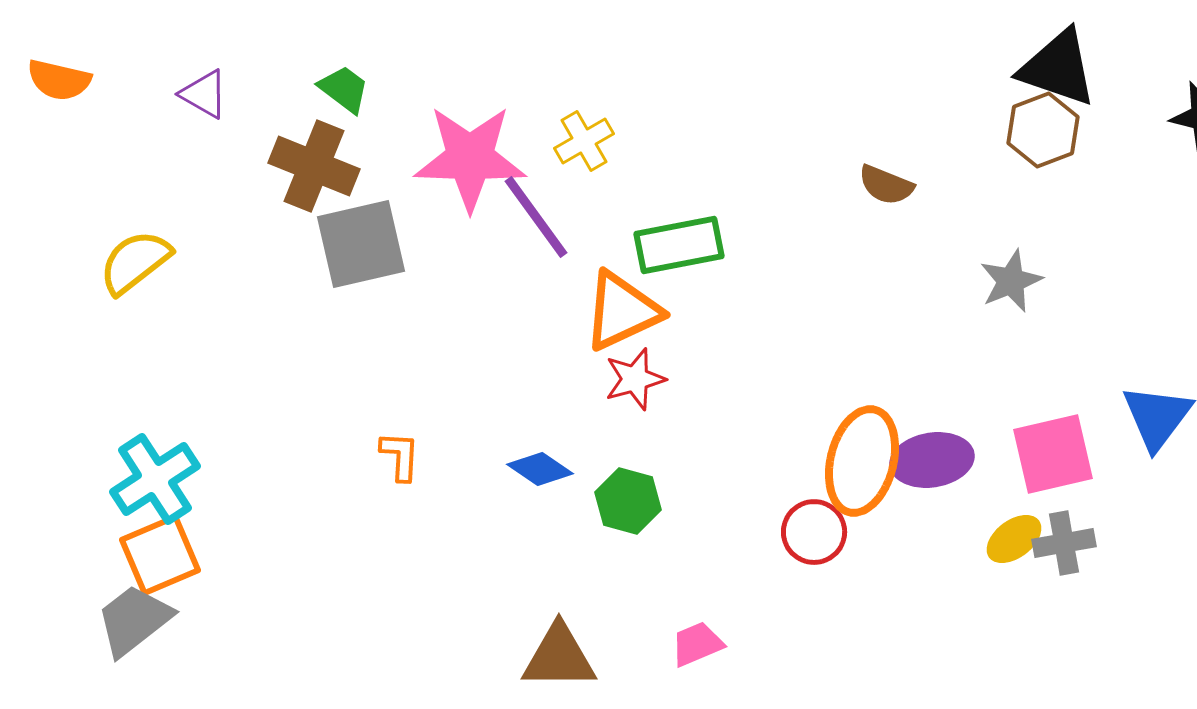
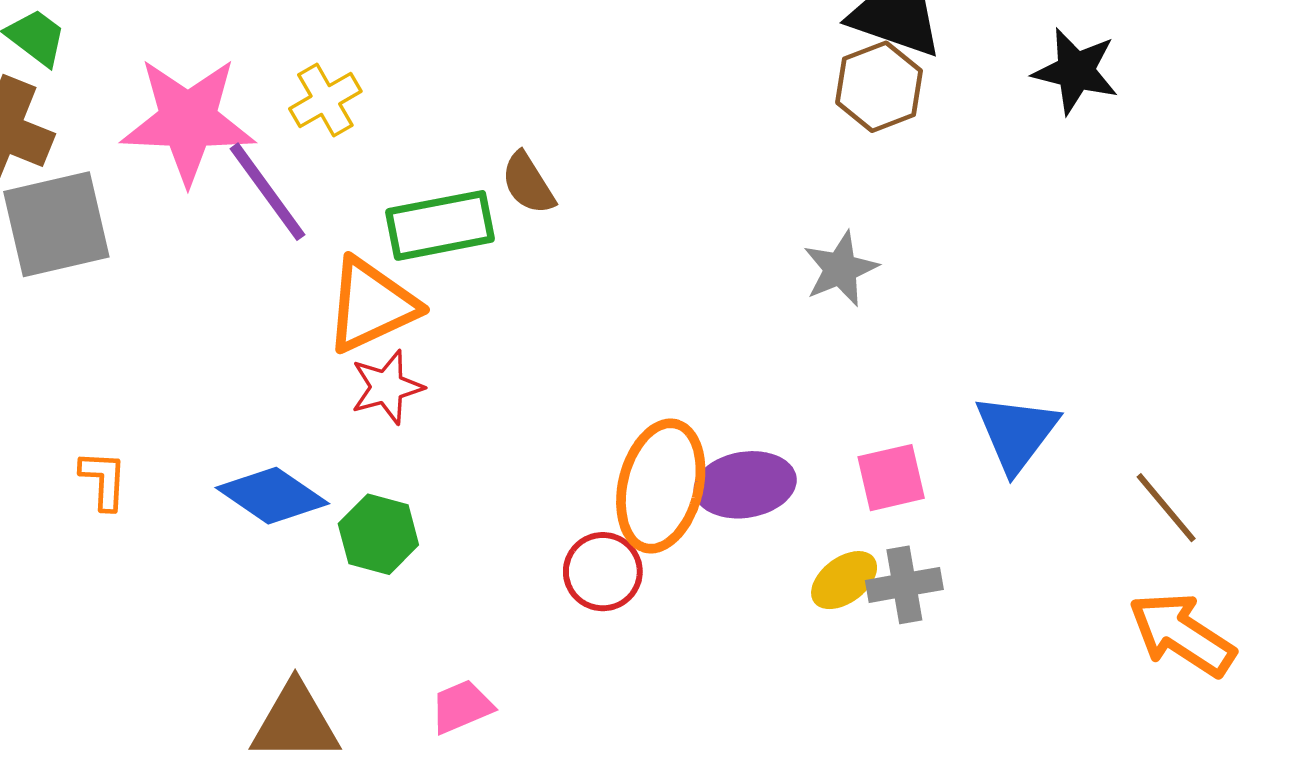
brown semicircle: (886, 185) -> (528, 183), moved, turned 36
pink square: (1053, 454) -> (891, 478), size x0.7
blue diamond: (540, 469) -> (272, 496), size x1.4

